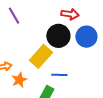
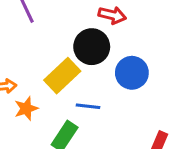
blue circle: (86, 37) -> (132, 73), moved

